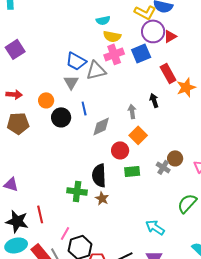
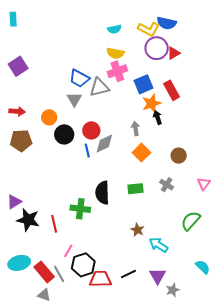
cyan semicircle: (103, 20) -> (114, 29), moved
blue square: (141, 53) -> (143, 84), moved
orange star: (186, 87) -> (152, 103), moved
blue line: (84, 108) -> (87, 151), moved
red circle: (120, 150) -> (91, 130), moved
brown circle: (175, 158) -> (179, 156), moved
purple triangle: (11, 184) -> (14, 202), turned -49
brown star: (102, 198) -> (137, 230), moved
red line: (40, 214) -> (54, 224), moved
black star: (17, 221) -> (28, 220), moved

